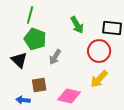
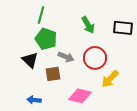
red circle: (99, 51) -> (95, 58), moved
gray arrow: (55, 57) -> (66, 57), turned -98
brown square: (39, 85) -> (53, 74), moved

